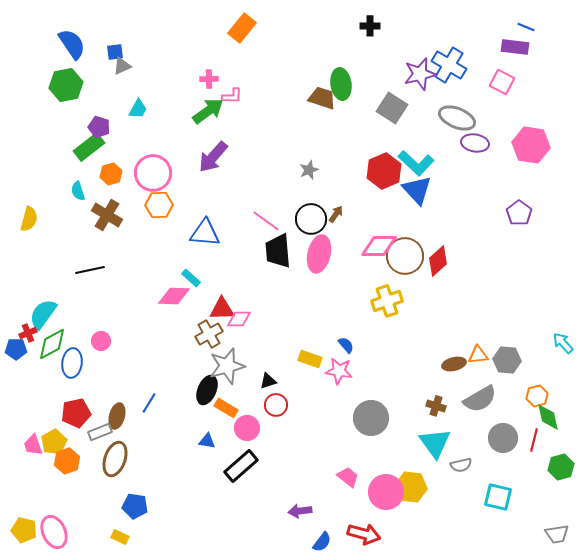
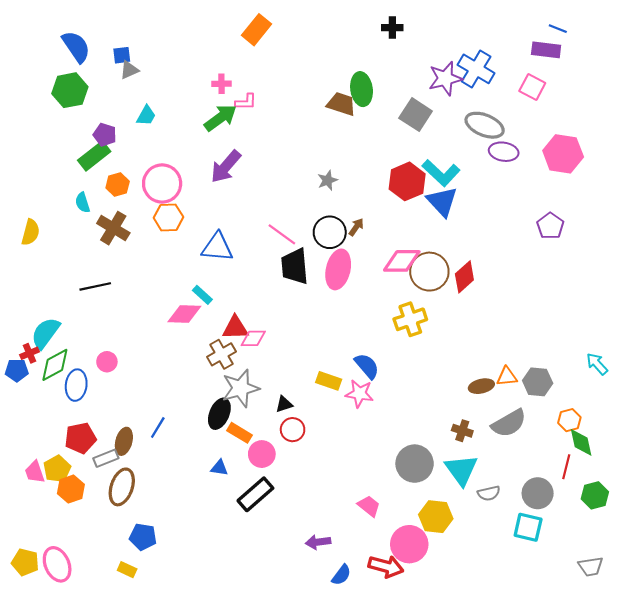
blue semicircle: (346, 345) -> (367, 366), size x1.5
gray circle: (371, 418) -> (415, 464), moved
gray circle: (503, 438) -> (538, 493), moved
pink circle: (386, 492) -> (409, 544), moved

